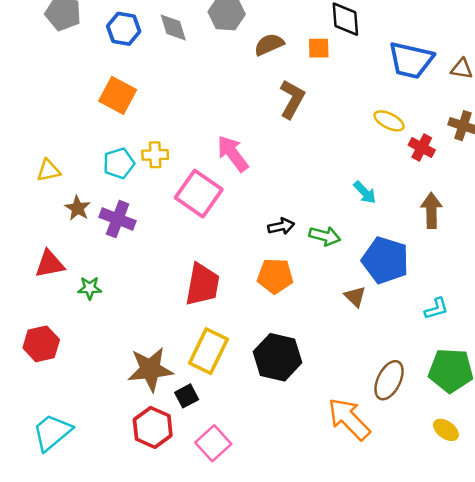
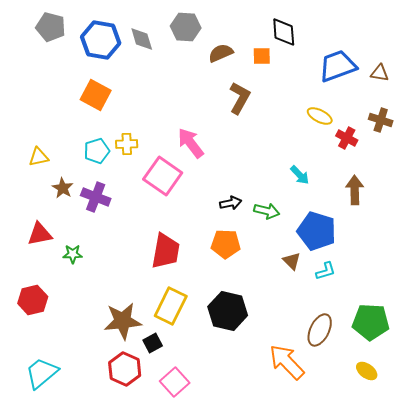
blue hexagon: (124, 29) -> (101, 40), size x1.4
blue trapezoid: (411, 60) -> (338, 66), turned 147
cyan L-shape: (436, 309) -> (326, 271), moved

